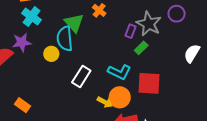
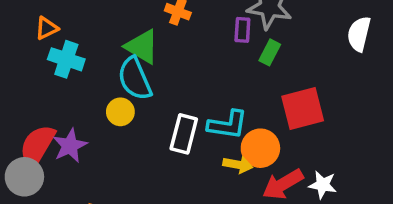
purple star: (22, 42) -> (70, 146), moved
cyan L-shape: (119, 72) -> (228, 125), moved

